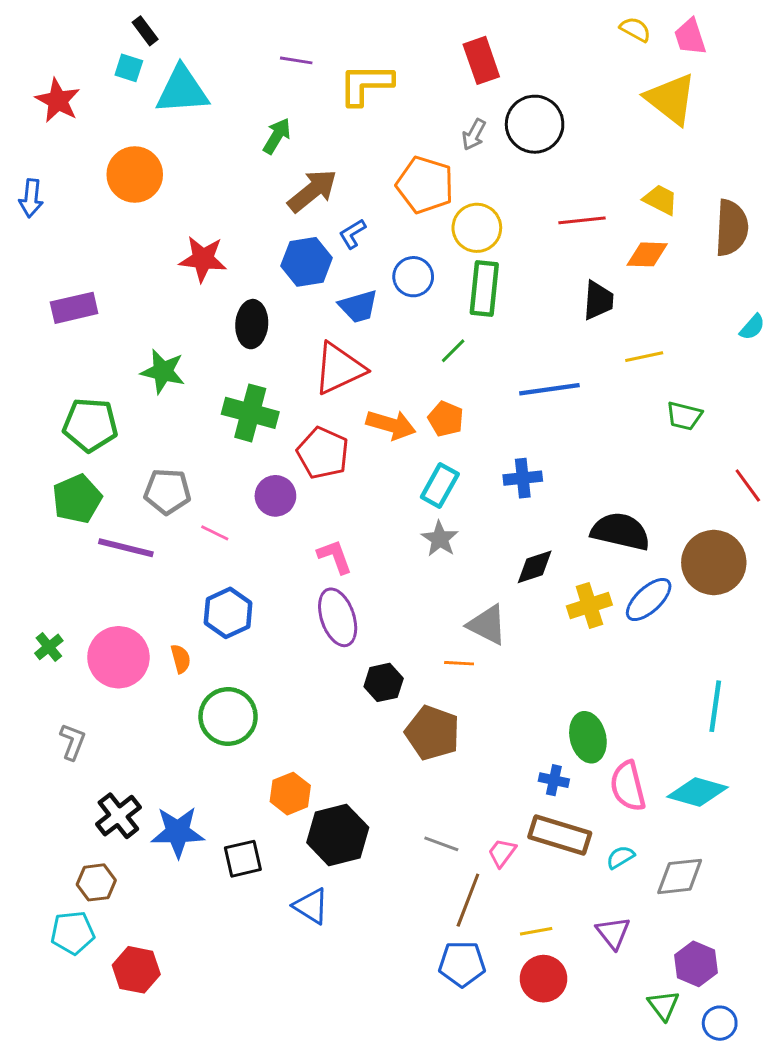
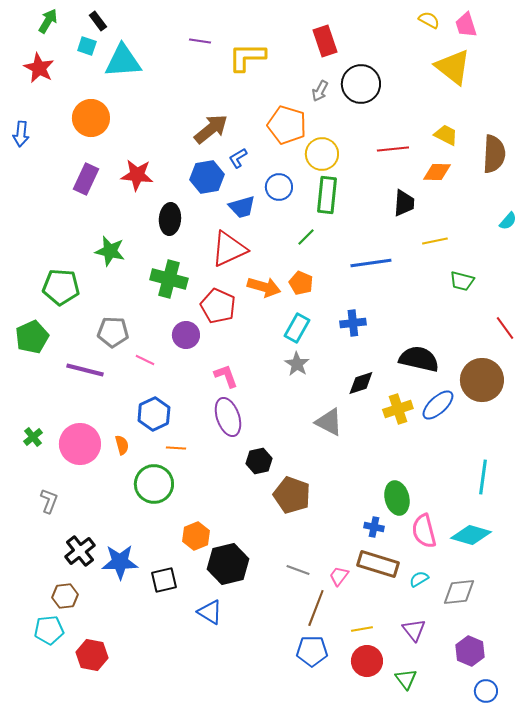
green arrow: (277, 136) -> (48, 21), moved
purple rectangle: (74, 308) -> (86, 179), moved, turned -52
green pentagon: (77, 499) -> (32, 337), moved
orange line: (459, 663) -> (176, 448), moved
green triangle: (663, 1005) -> (406, 679), moved

